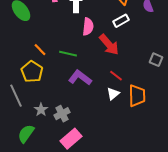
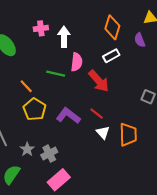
green line: (68, 54) -> (56, 74), moved
yellow pentagon: (32, 72) -> (35, 109), moved
red line: (116, 76) -> (97, 114), moved
white triangle: (113, 94) -> (103, 132), turned -32

